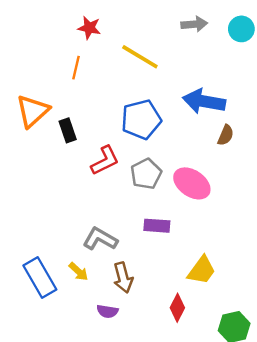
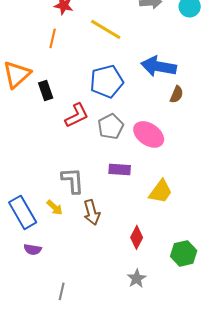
gray L-shape: (100, 239) -> (73, 180), turned 56
yellow trapezoid: (202, 270) -> (161, 191), moved
purple semicircle: (107, 311) -> (33, 249), moved

